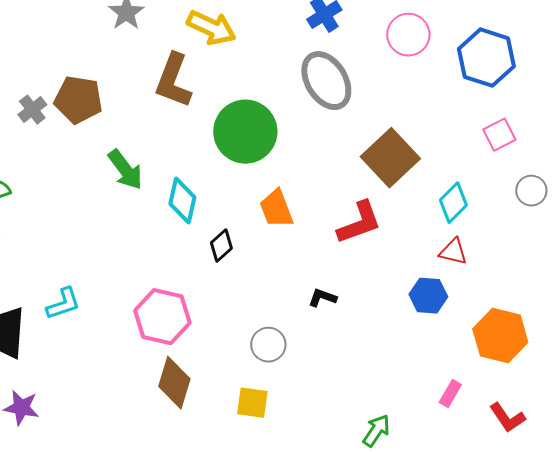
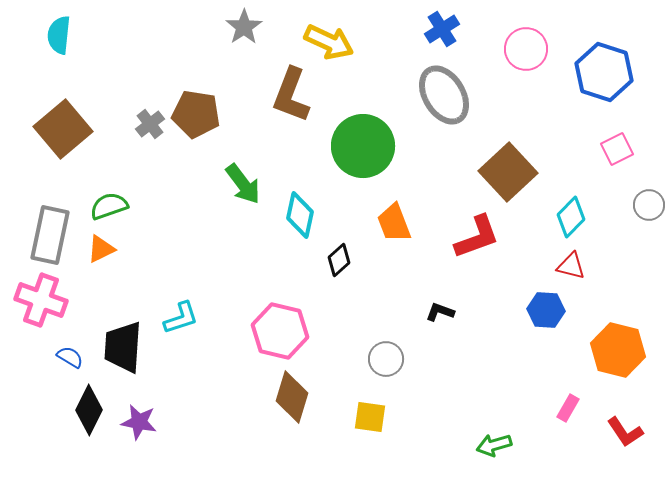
green arrow: (376, 431) -> (494, 445), turned -140

